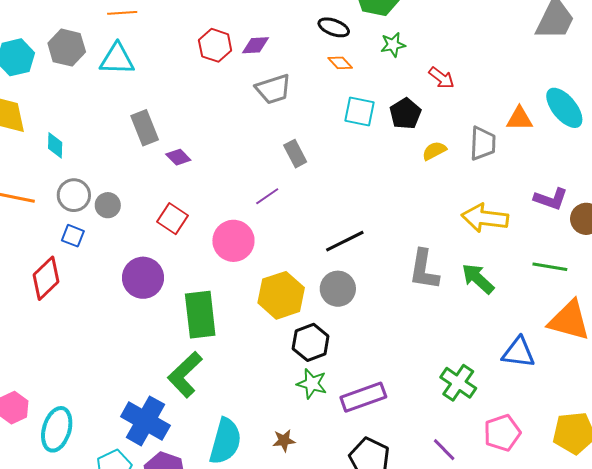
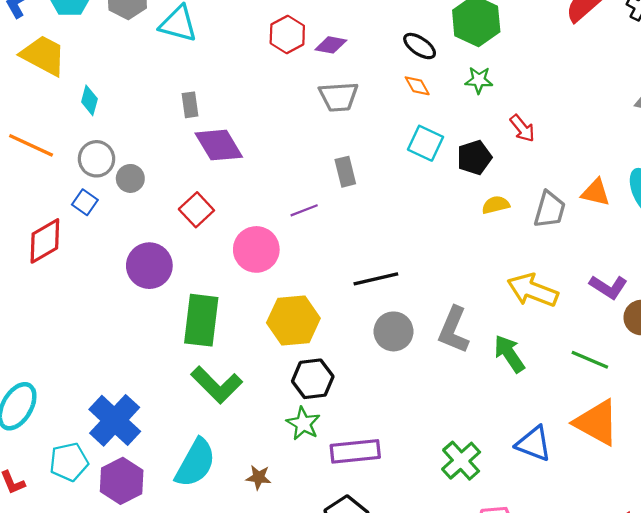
gray rectangle: (145, 128) -> (190, 105), size x0.7
purple diamond: (178, 157) -> (219, 145), size x1.8
gray circle: (338, 289) -> (394, 331), moved
green L-shape: (185, 375) -> (217, 385), moved, turned -105

